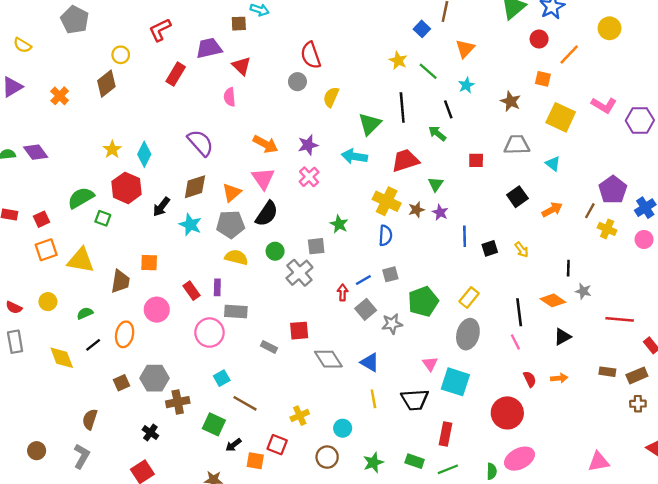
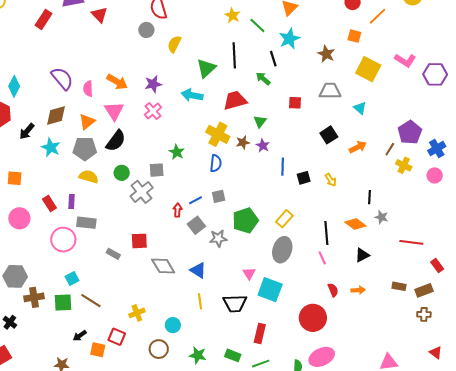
cyan star: (466, 85) -> (289, 39), size x1.5
pink semicircle: (230, 97) -> (88, 89), moved
green square: (214, 424) -> (63, 303), moved, turned -30
green star: (373, 463) -> (198, 355), turned 30

